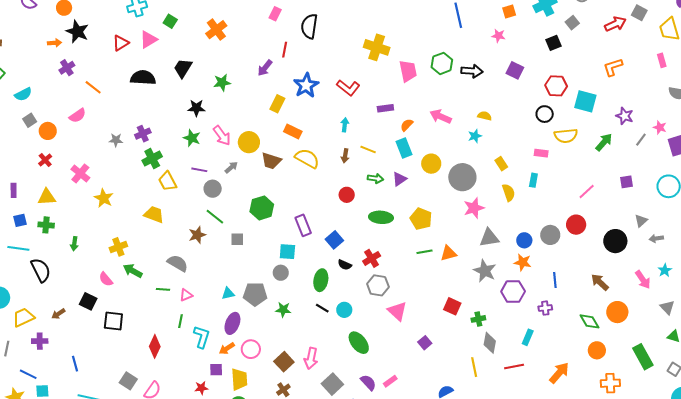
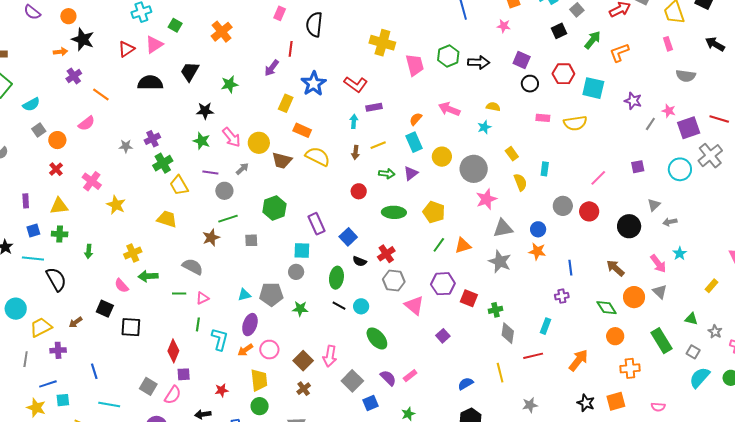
purple rectangle: (385, 108) -> (374, 107), moved
black circle: (545, 114) -> (530, 84), moved
green arrow: (604, 142) -> (593, 40), moved
yellow line: (368, 149) -> (378, 145), turned -42
pink rectangle: (541, 153) -> (543, 118), moved
green line: (215, 217) -> (228, 219), turned -54
gray circle: (550, 235) -> (563, 206), moved
green line: (424, 252) -> (439, 245), turned -42
green arrow: (133, 271) -> (148, 276), turned -30
purple hexagon: (513, 291) -> (443, 284), moved
gray triangle: (667, 307) -> (660, 292), moved
yellow line: (474, 367) -> (500, 373), moved
purple square: (216, 370) -> (184, 374), moved
blue line: (28, 374) -> (48, 384), turned -42

